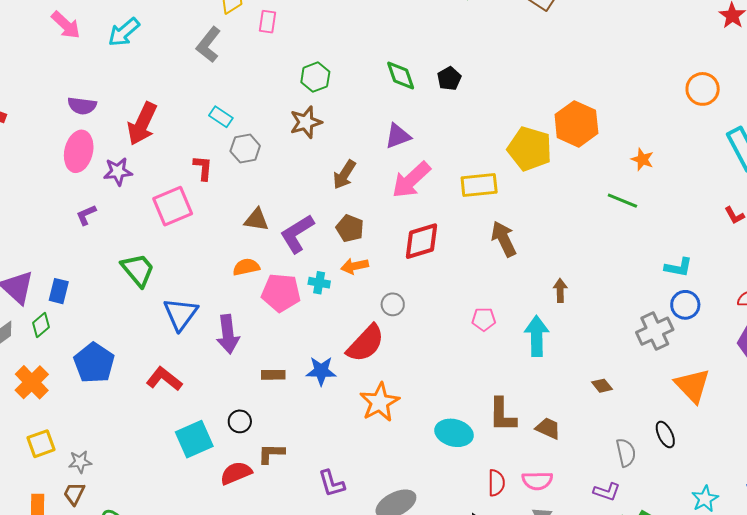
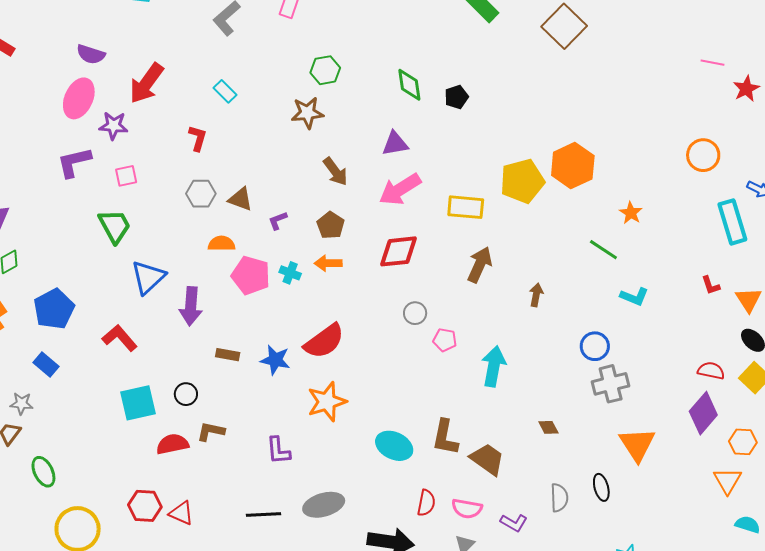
gray hexagon: (245, 148) -> (201, 194), moved
yellow pentagon: (530, 149) -> (522, 181), turned 30
brown arrow: (344, 175) -> (335, 171), turned -80
pink square: (173, 206) -> (126, 176), moved, size x0.6
purple L-shape: (86, 215) -> (74, 162), size x1.6
purple L-shape: (297, 234) -> (278, 221), size x0.5
brown arrow: (504, 239) -> (480, 265), turned 39
cyan L-shape: (678, 267) -> (634, 297), moved
brown arrow: (560, 290) -> (536, 295), moved
blue rectangle: (59, 291) -> (46, 365), moved, turned -75
gray circle: (393, 304) -> (415, 313), moved
blue circle: (685, 305) -> (595, 346), moved
brown trapezoid: (548, 428) -> (487, 459), size x1.4
purple L-shape: (332, 483) -> (278, 451), moved
purple L-shape: (607, 492) -> (514, 523), moved

